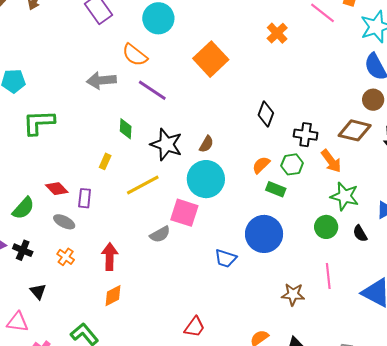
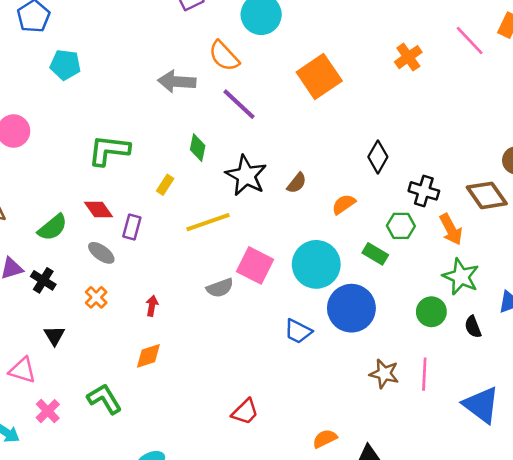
green L-shape: (39, 122) -> (109, 150), moved
brown diamond: (355, 130) -> (487, 195), turned 32
orange semicircle: (261, 165) -> (344, 204), moved
cyan circle: (206, 179) -> (316, 264), moved
red arrow: (110, 257) -> (152, 306), size x0.6
brown star: (293, 294) -> (384, 374), moved

